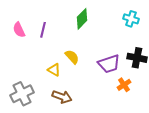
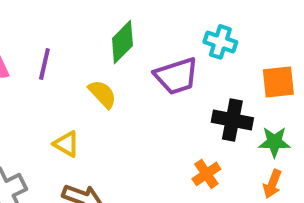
yellow semicircle: (72, 57) -> (102, 94), moved
purple trapezoid: (109, 64) -> (176, 76), moved

